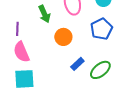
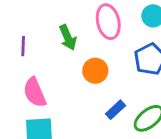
purple line: (17, 29) -> (23, 46), moved

